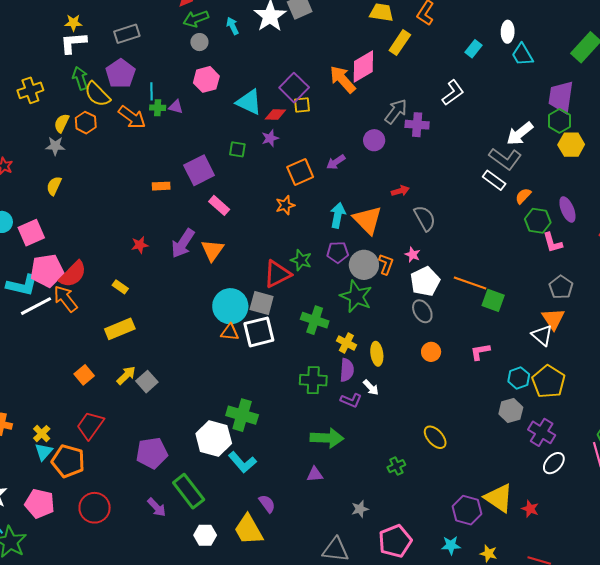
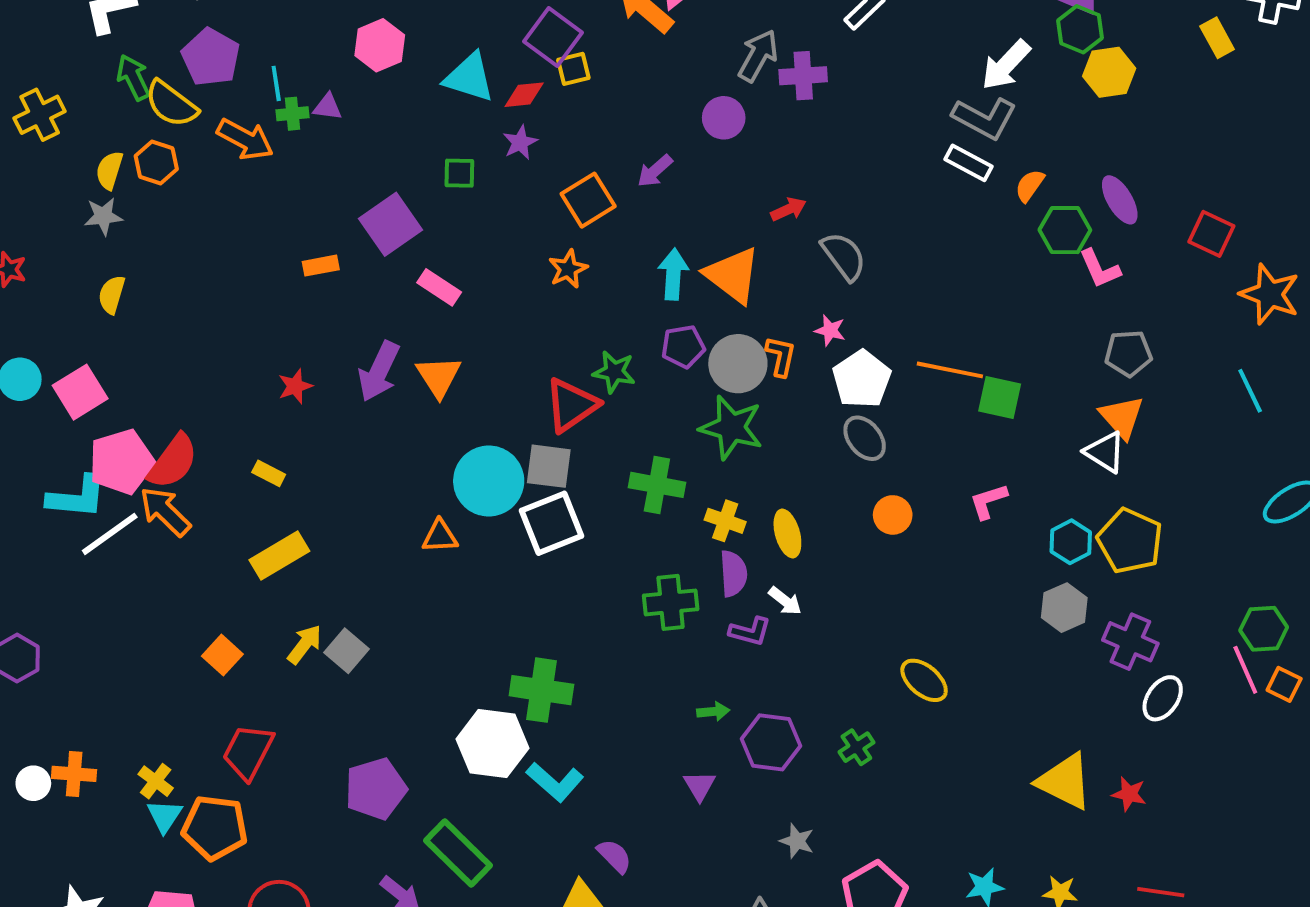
gray pentagon: (561, 287) -> (1128, 353), turned -30
orange triangle: (230, 332) -> (440, 536), moved
green arrow: (327, 438) -> (713, 712), size x0.5
purple triangle: (315, 474) -> (700, 786), turned -48
gray star: (360, 509) -> (797, 841), turned -30
purple hexagon: (467, 510) -> (771, 742), moved

